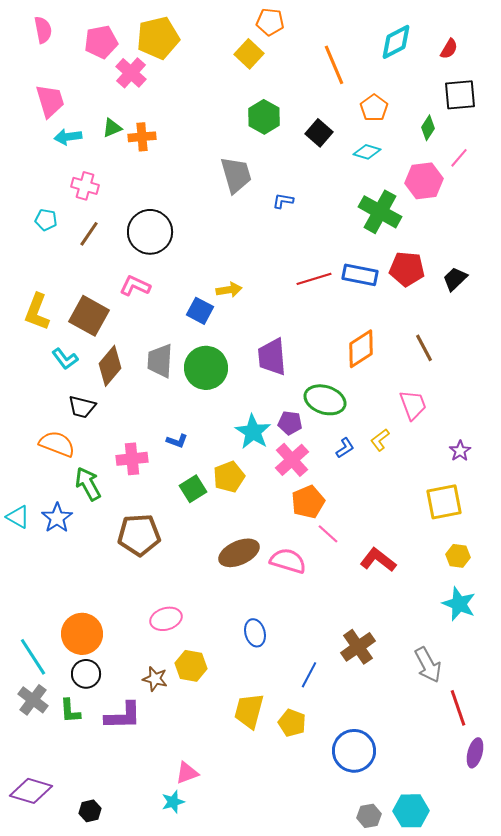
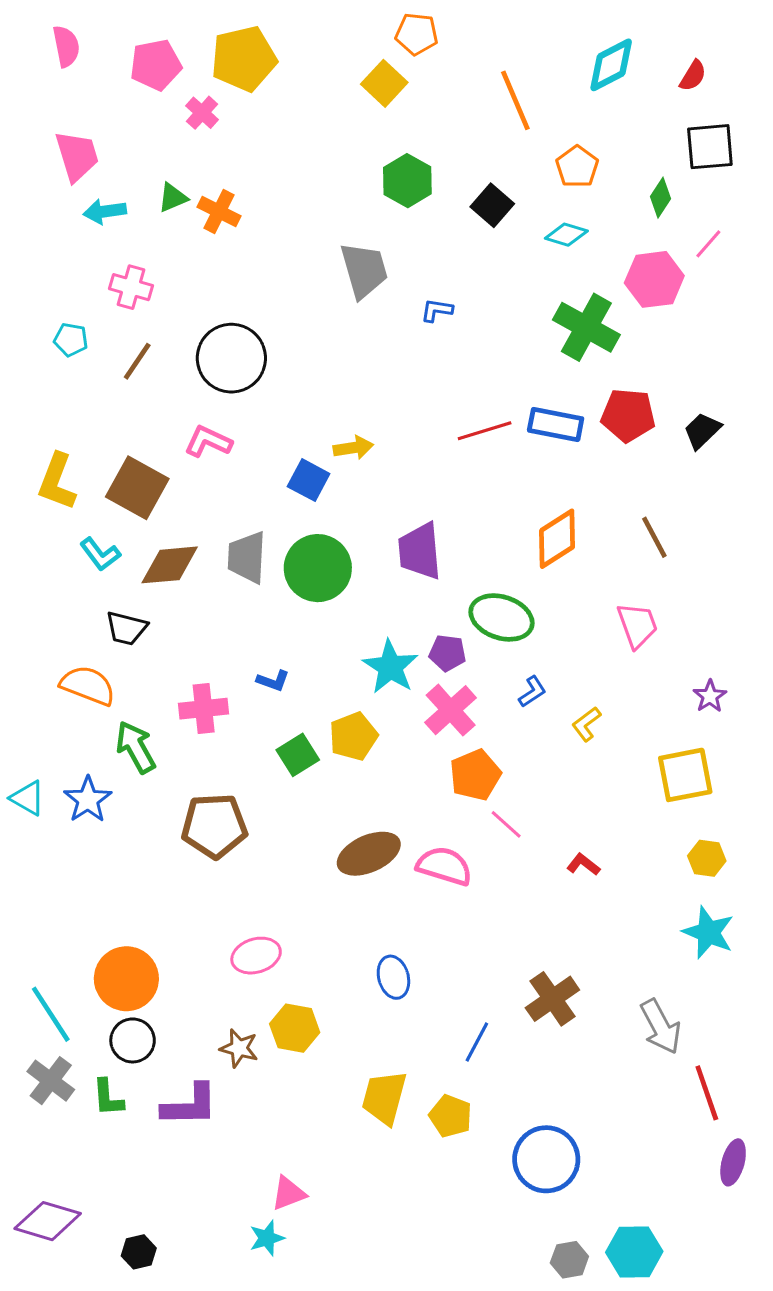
pink cross: (131, 73) -> (202, 113), size x0.7
orange cross: (142, 137) -> (219, 211), turned 32
brown diamond: (110, 366) -> (170, 565), turned 45
yellow L-shape: (380, 440) -> (586, 724), moved
red L-shape: (378, 560) -> (583, 864), size x0.6

